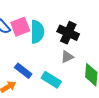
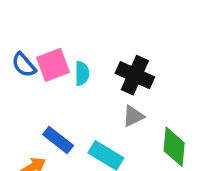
cyan semicircle: (37, 32) -> (82, 73), size x0.6

